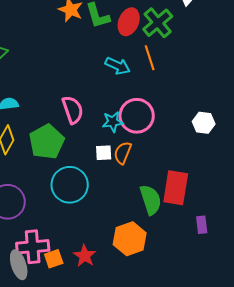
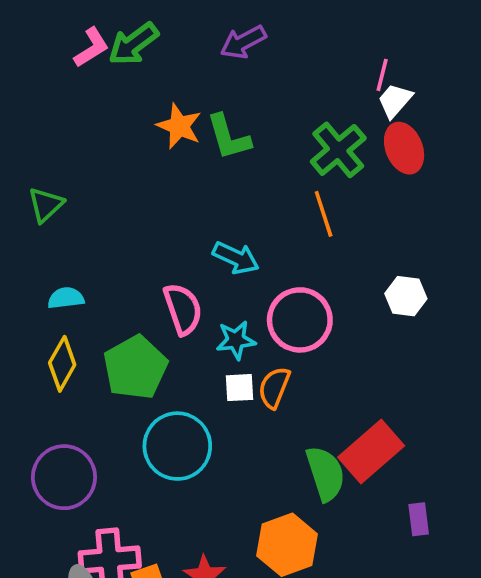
red ellipse: (129, 22) -> (404, 148), moved, turned -44
cyan arrow: (118, 66) -> (236, 258), moved
cyan star: (113, 122) -> (236, 340), moved
white hexagon: (204, 123) -> (406, 296), moved
red rectangle: (176, 188) -> (371, 452), turned 40

